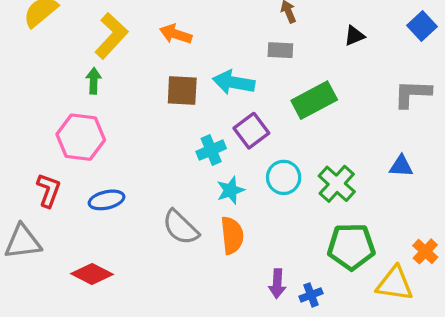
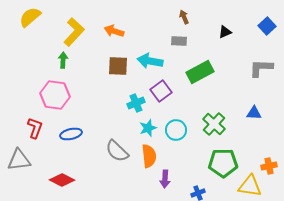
cyan circle: (284, 177) -> (176, 130), moved
orange cross: (425, 251) -> (269, 166), turned 35
purple arrow: (277, 284) -> (165, 179), moved

